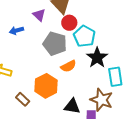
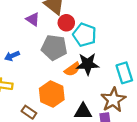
blue arrow: (16, 30) -> (12, 56), moved
black star: (97, 58) -> (88, 64), moved, turned -30
brown star: (101, 100) -> (113, 100), turned 30

